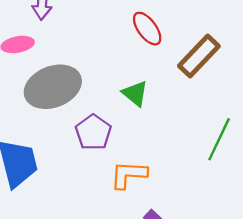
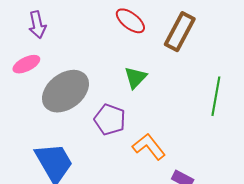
green triangle: (135, 94) -> (135, 78), turned 50
orange L-shape: (129, 175) -> (149, 147), turned 64

